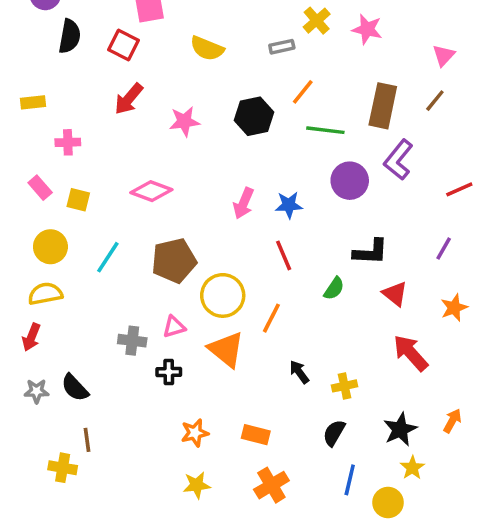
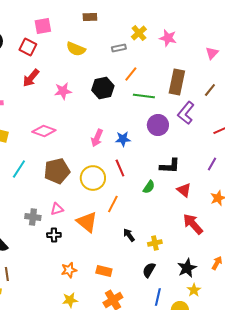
brown line: (435, 101) -> (210, 90), moved
yellow circle: (223, 295) -> (93, 178), moved

